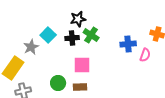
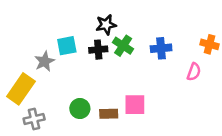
cyan square: (48, 35) -> (67, 46), turned 35
blue cross: (128, 44) -> (161, 48), moved
pink square: (82, 65) -> (135, 105), moved

